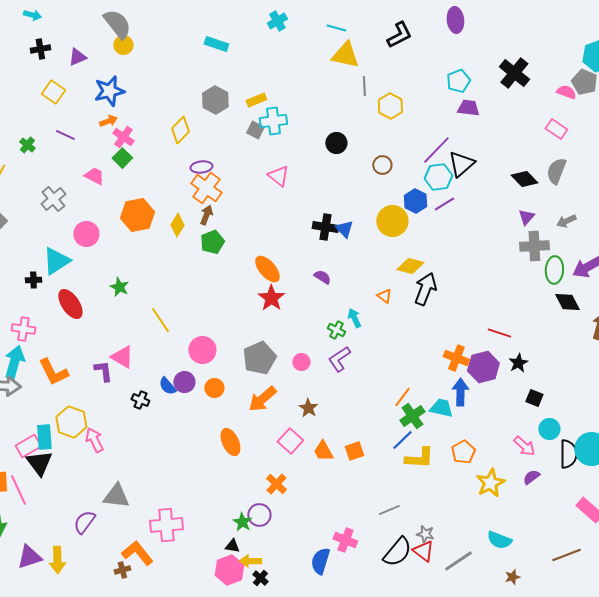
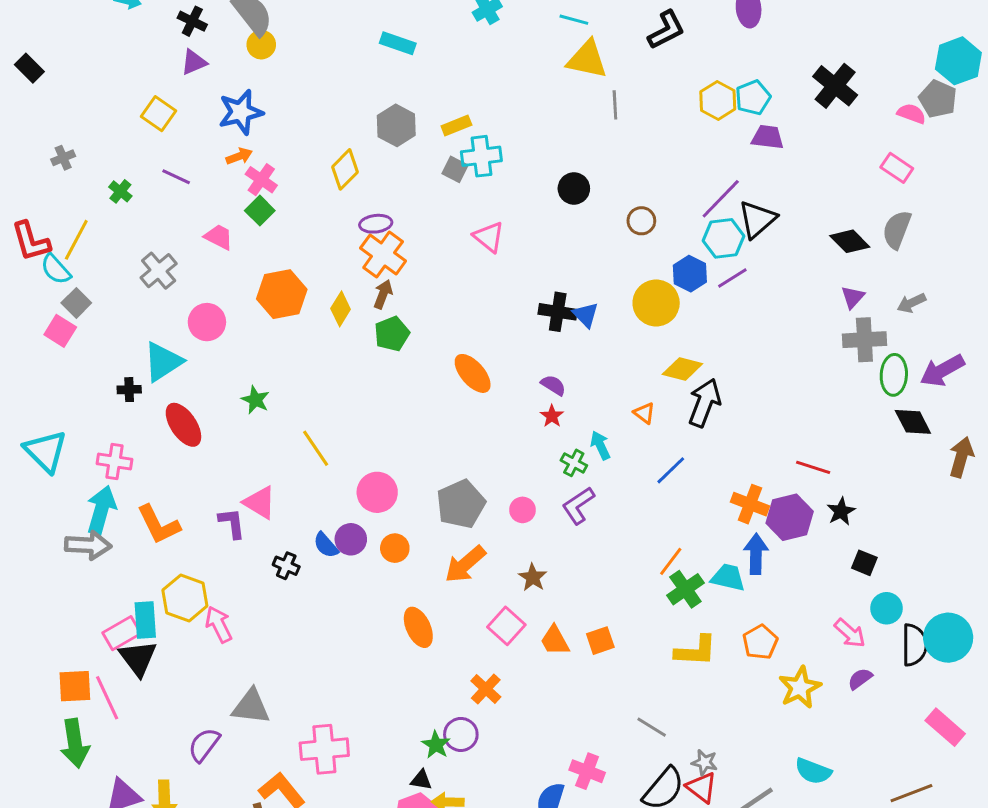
black cross: (40, 49) -> (192, 21), moved, turned 36
yellow hexagon: (390, 106) -> (718, 100), moved
red star: (271, 298) -> (552, 416), moved, size x0.6
blue line: (402, 440) -> (671, 470), moved
gray line: (389, 510) -> (652, 727), turned 55

